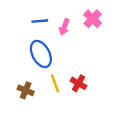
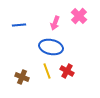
blue line: (40, 21) -> (19, 25), moved
blue ellipse: (41, 54) -> (51, 47), moved, turned -50

